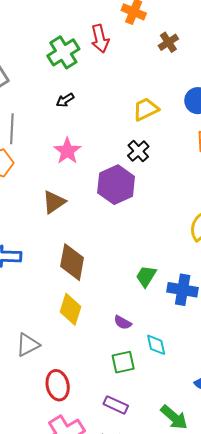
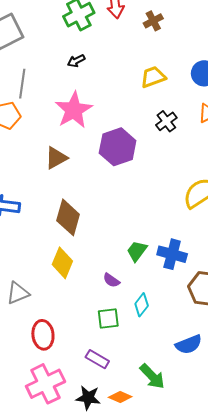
brown cross: (168, 42) -> (153, 21), moved
pink star: (67, 151) -> (74, 110), size x1.4
black cross: (138, 151) -> (166, 121), moved
green trapezoid: (146, 276) -> (137, 251), moved
cyan diamond: (156, 345) -> (142, 305), turned 45

